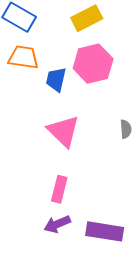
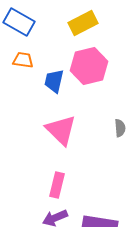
orange trapezoid: (23, 57) -> (23, 60), size x0.7

